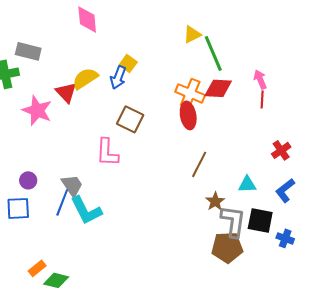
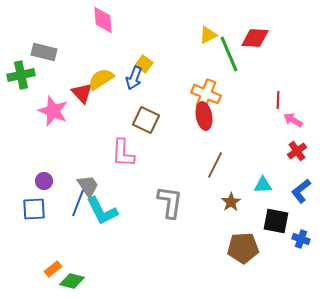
pink arrow: (260, 79) -> (293, 120), moved, turned -36
red diamond: (218, 88) -> (255, 38), moved
gray L-shape: (233, 221) -> (170, 202), moved

